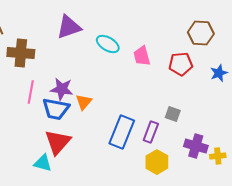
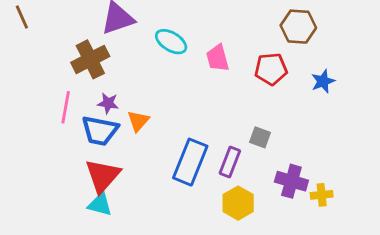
brown cross: (21, 53) -> (90, 59), moved, turned -32
purple star: (62, 89) -> (108, 103), size x0.7
cyan triangle: (43, 163) -> (100, 204), moved

